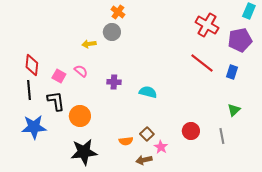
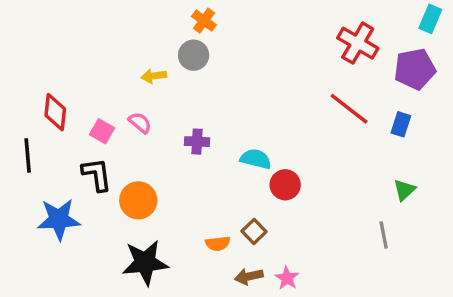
black line: (29, 90) -> (28, 155), moved
red circle: (191, 131) -> (285, 185), moved
pink star: (161, 147) -> (287, 278), moved

